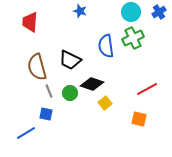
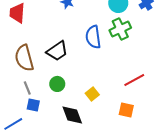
black trapezoid: (70, 60) -> (57, 51), turned -60
black diamond: (92, 84) -> (72, 115), moved, turned 50
gray line: (49, 91) -> (27, 88), moved

